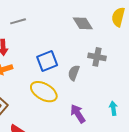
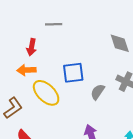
yellow ellipse: (44, 92) -> (46, 93), moved

